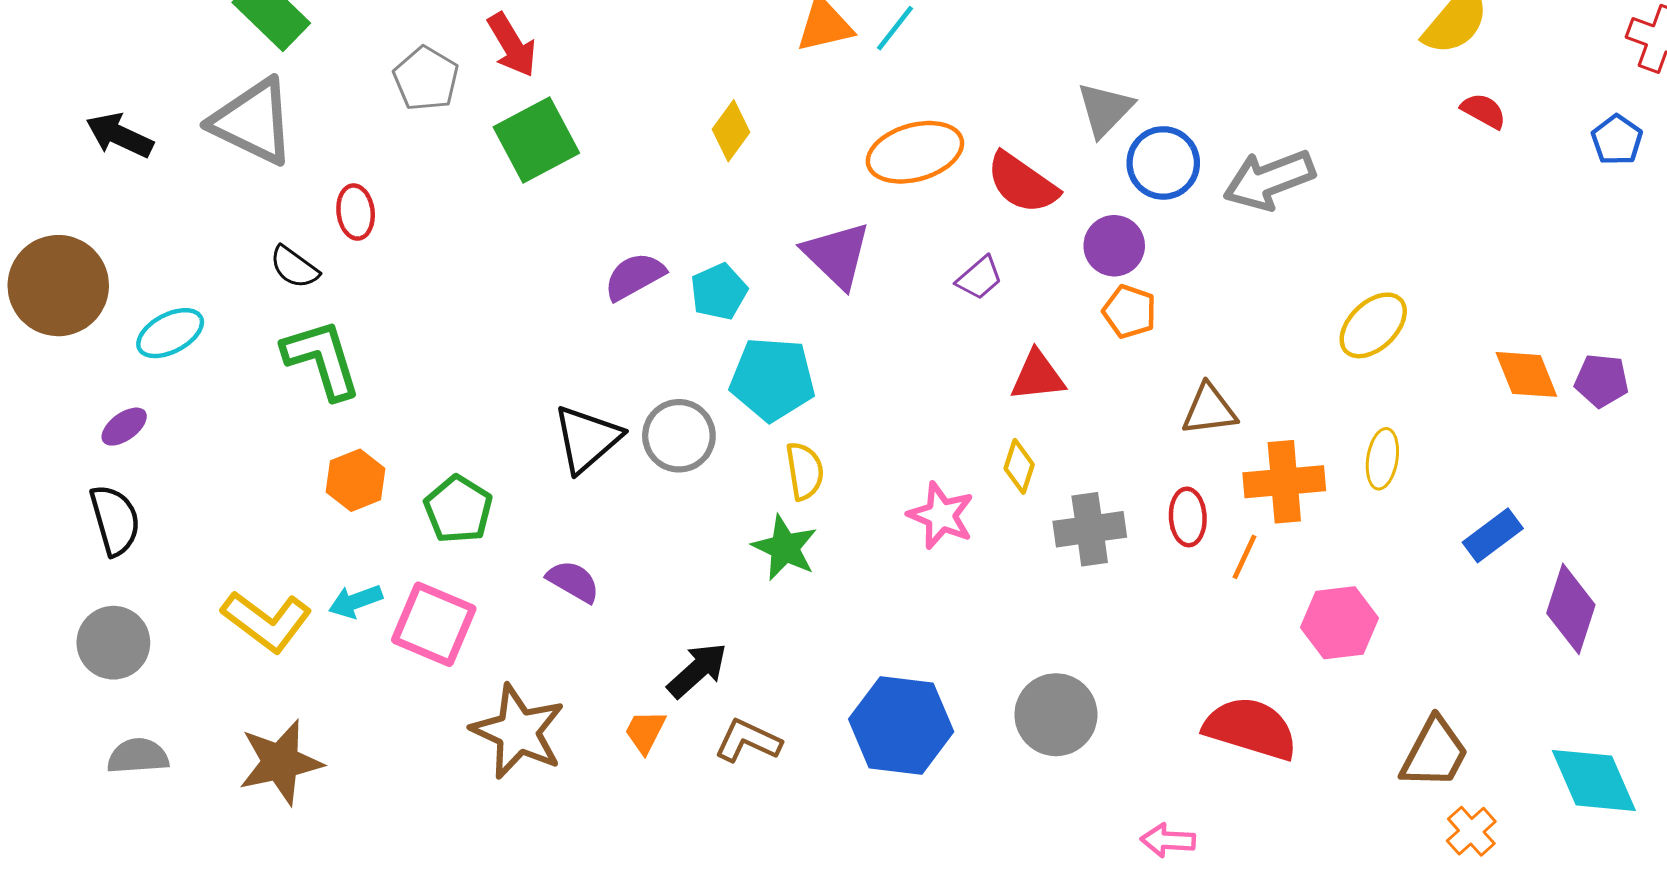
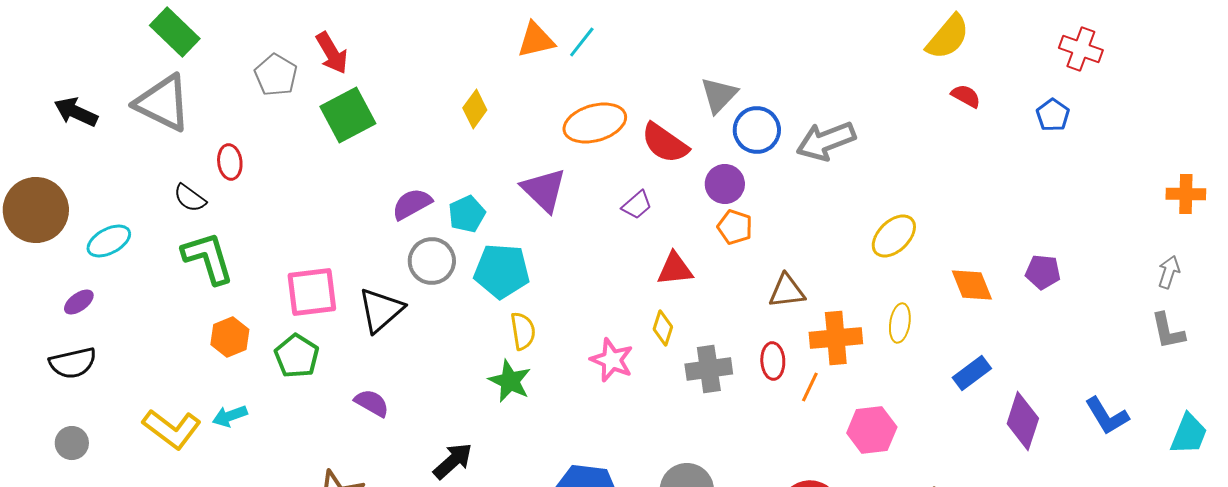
orange diamond: (1526, 374) -> (972, 285), moved
gray circle: (679, 436) -> (432, 261), moved
black semicircle: (115, 520) -> (73, 363), turned 93
pink square: (434, 624) -> (312, 292), moved, turned -30
gray circle: (113, 643) -> (72, 443), size x0.7

